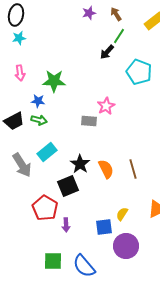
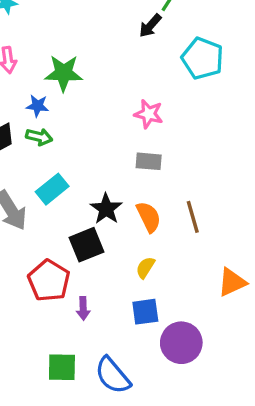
pink star: (106, 106) -> (149, 114), turned -30
gray rectangle: (89, 121) -> (149, 161), moved
yellow semicircle: (122, 214) -> (145, 268), moved

